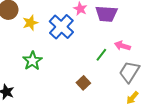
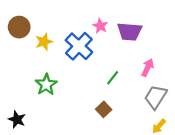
pink arrow: (122, 46) -> (148, 68), turned 98
green line: (101, 55) -> (113, 78), moved

